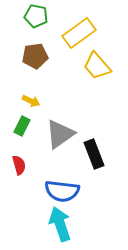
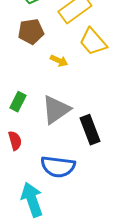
yellow arrow: (31, 101) -> (59, 61), moved
cyan arrow: (60, 224) -> (32, 200), moved

